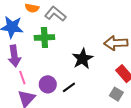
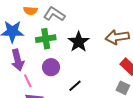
black star: (83, 59) -> (79, 42), moved
purple circle: (48, 84) -> (51, 67), moved

